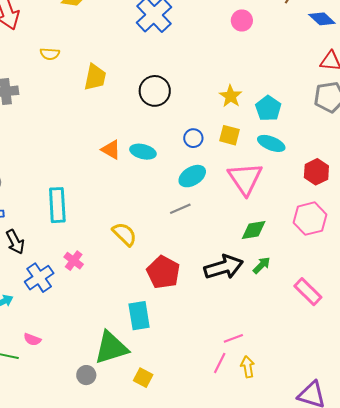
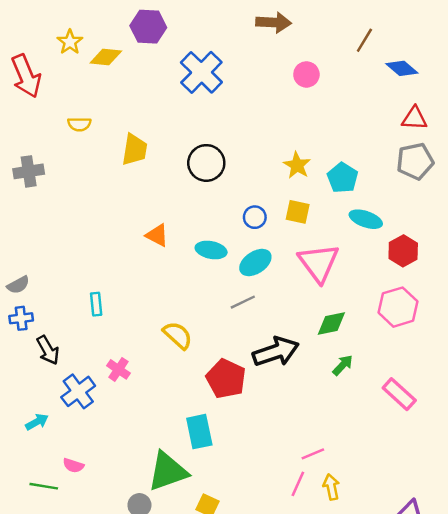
cyan ellipse: (271, 143) -> (366, 219), moved
cyan ellipse: (143, 152) -> (211, 250), moved
cyan rectangle: (57, 205) -> (96, 304), size x0.6
black arrow: (224, 267) -> (276, 352), moved

